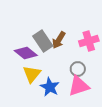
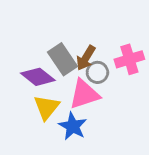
gray circle: (78, 69) -> (97, 72), moved
pink triangle: (79, 86) -> (84, 94), moved

